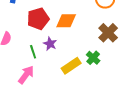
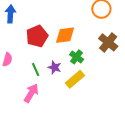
purple star: (50, 44) -> (55, 67), moved
green cross: (93, 58) -> (77, 57), moved

